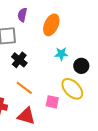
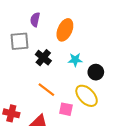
black cross: (19, 60) -> (43, 58), moved
orange line: (24, 88) -> (46, 90), moved

